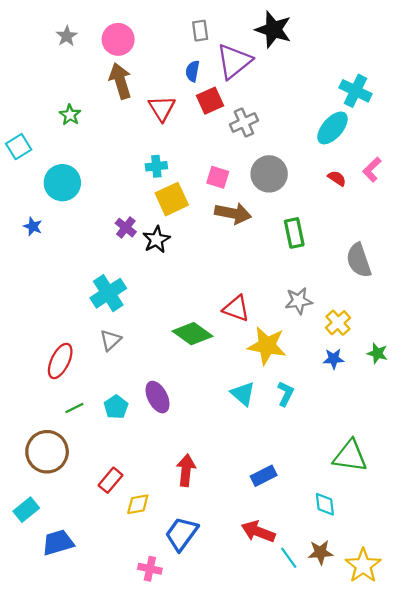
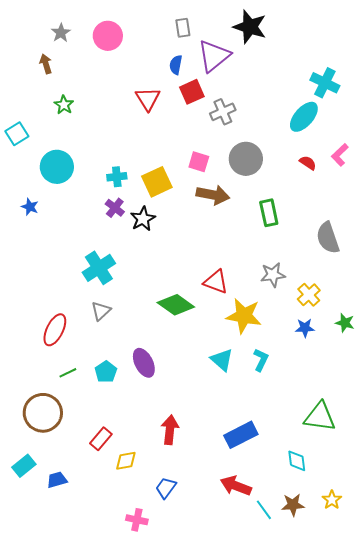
brown arrow: (120, 81) -> (46, 64), moved, size x0.6
cyan cross: (156, 166) -> (117, 177), moved
blue rectangle: (264, 476) -> (241, 435), size x1.4
blue trapezoid: (182, 534) -> (166, 488), size x0.7
blue trapezoid: (58, 543) -> (57, 480), moved, size x0.7
yellow star: (363, 565) -> (332, 500), moved, size x0.6

